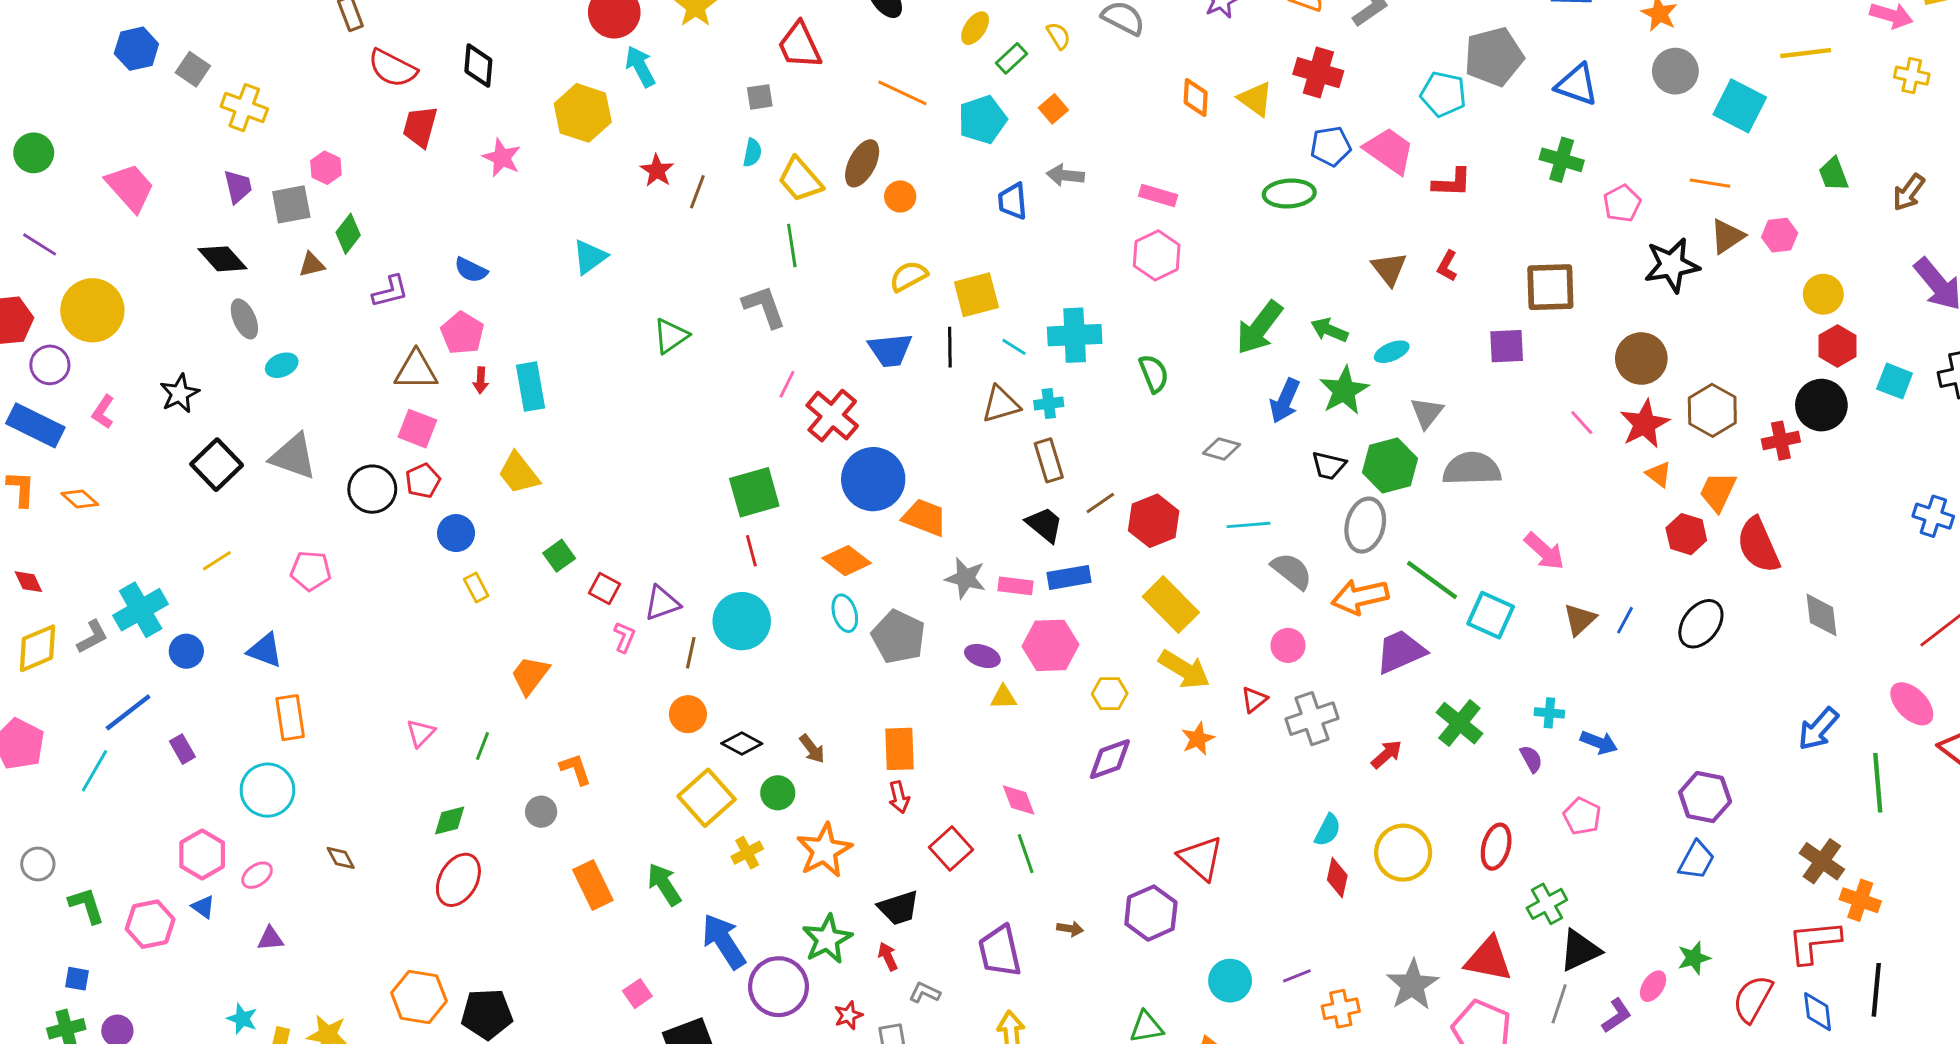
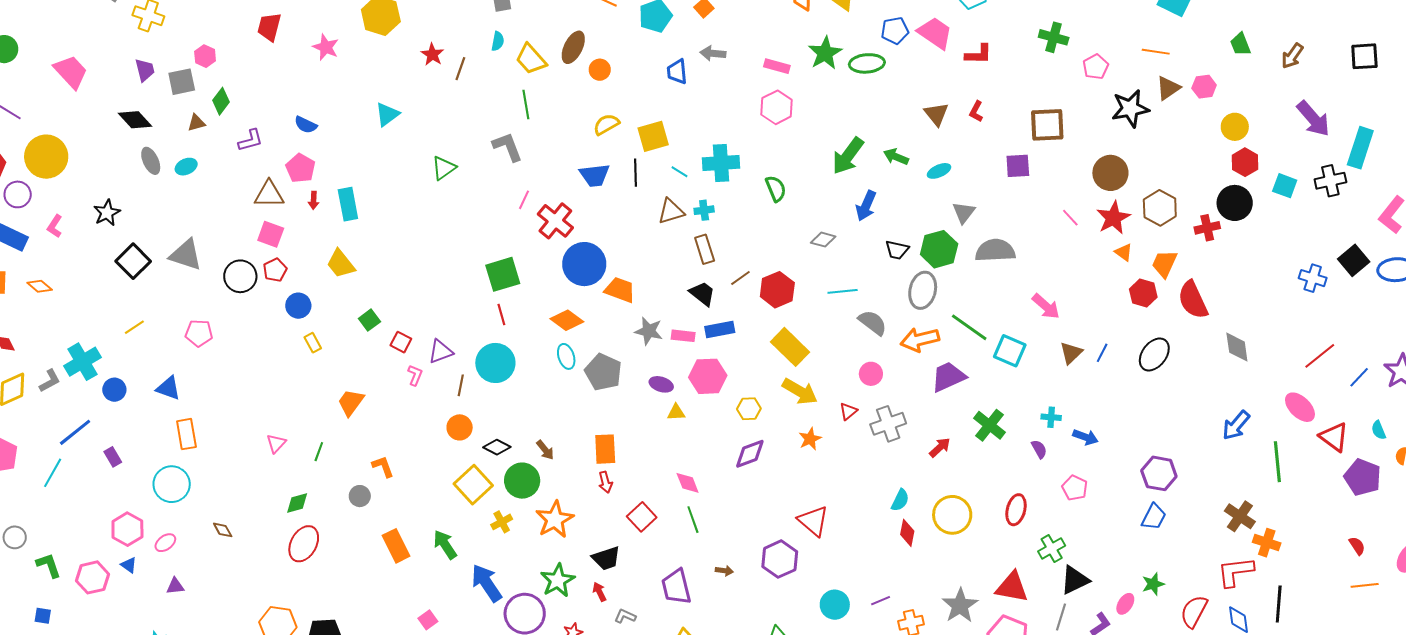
cyan ellipse: (282, 365) -> (186, 167), moved
green star: (1344, 391) -> (825, 53), moved
green circle: (778, 793) -> (522, 481), size x1.5

